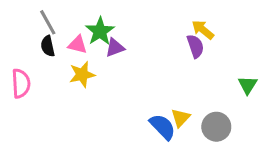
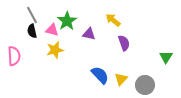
yellow arrow: (203, 30) -> (113, 20), moved
purple semicircle: (195, 46) -> (124, 43), moved
purple triangle: (115, 48) -> (89, 34), moved, turned 32
blue semicircle: (163, 127) -> (100, 75), moved

